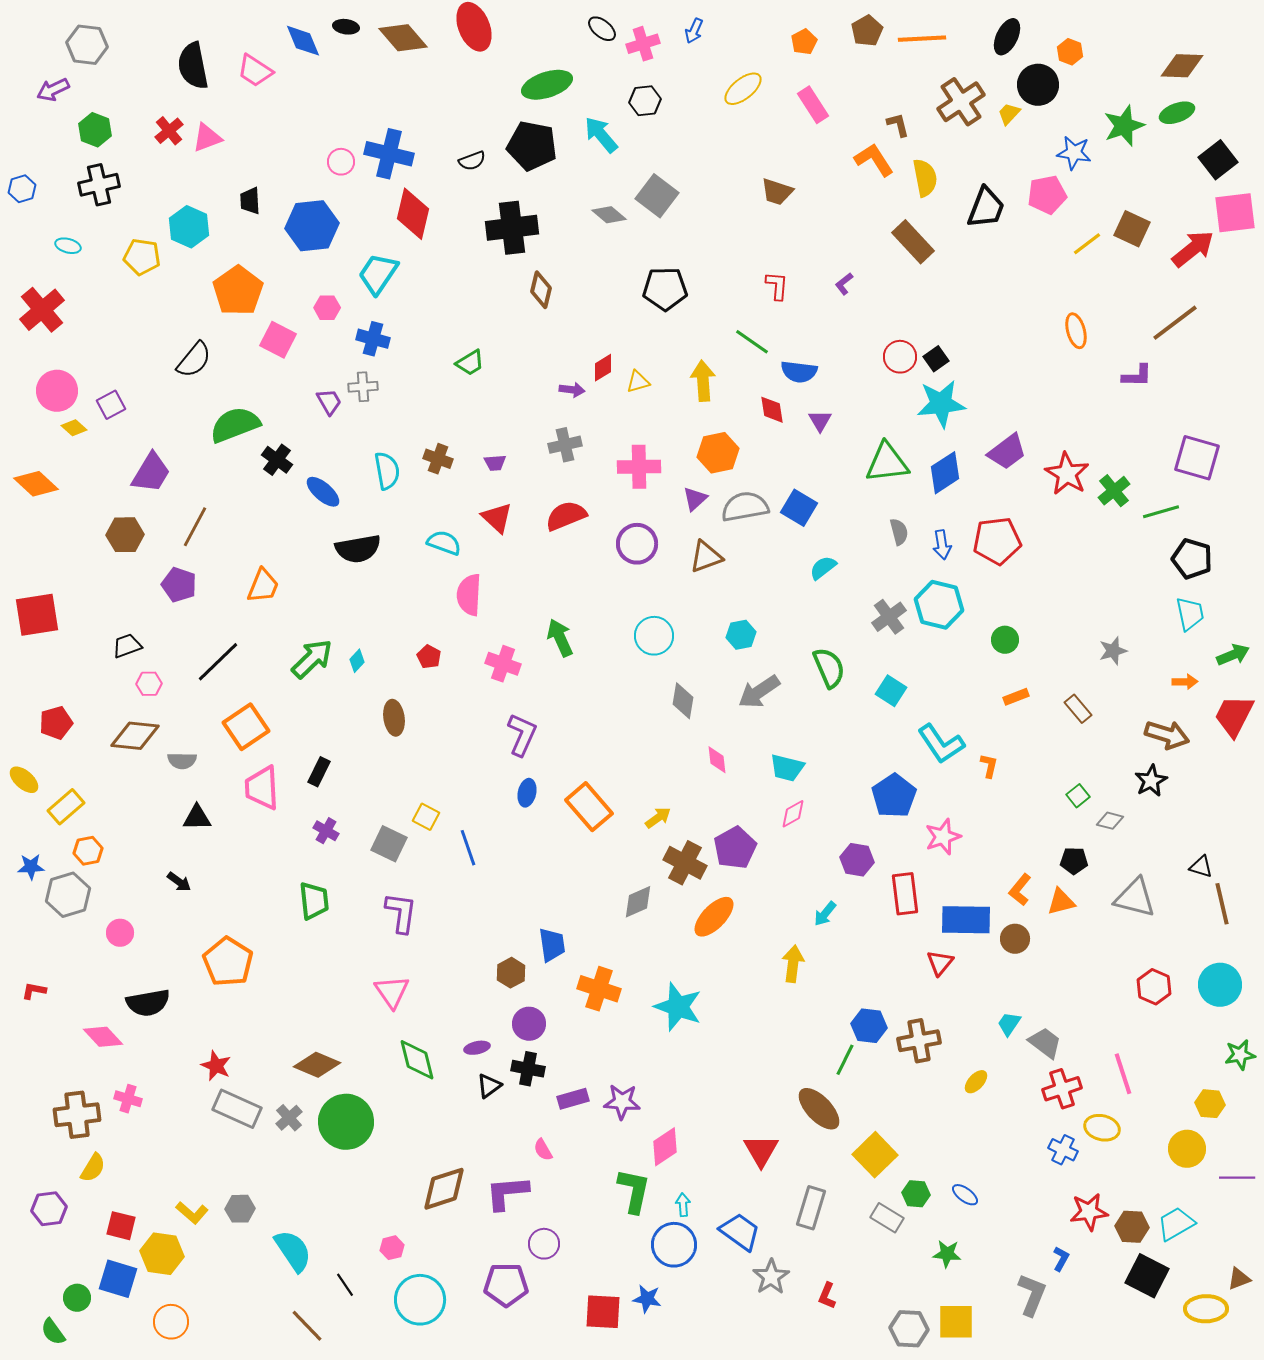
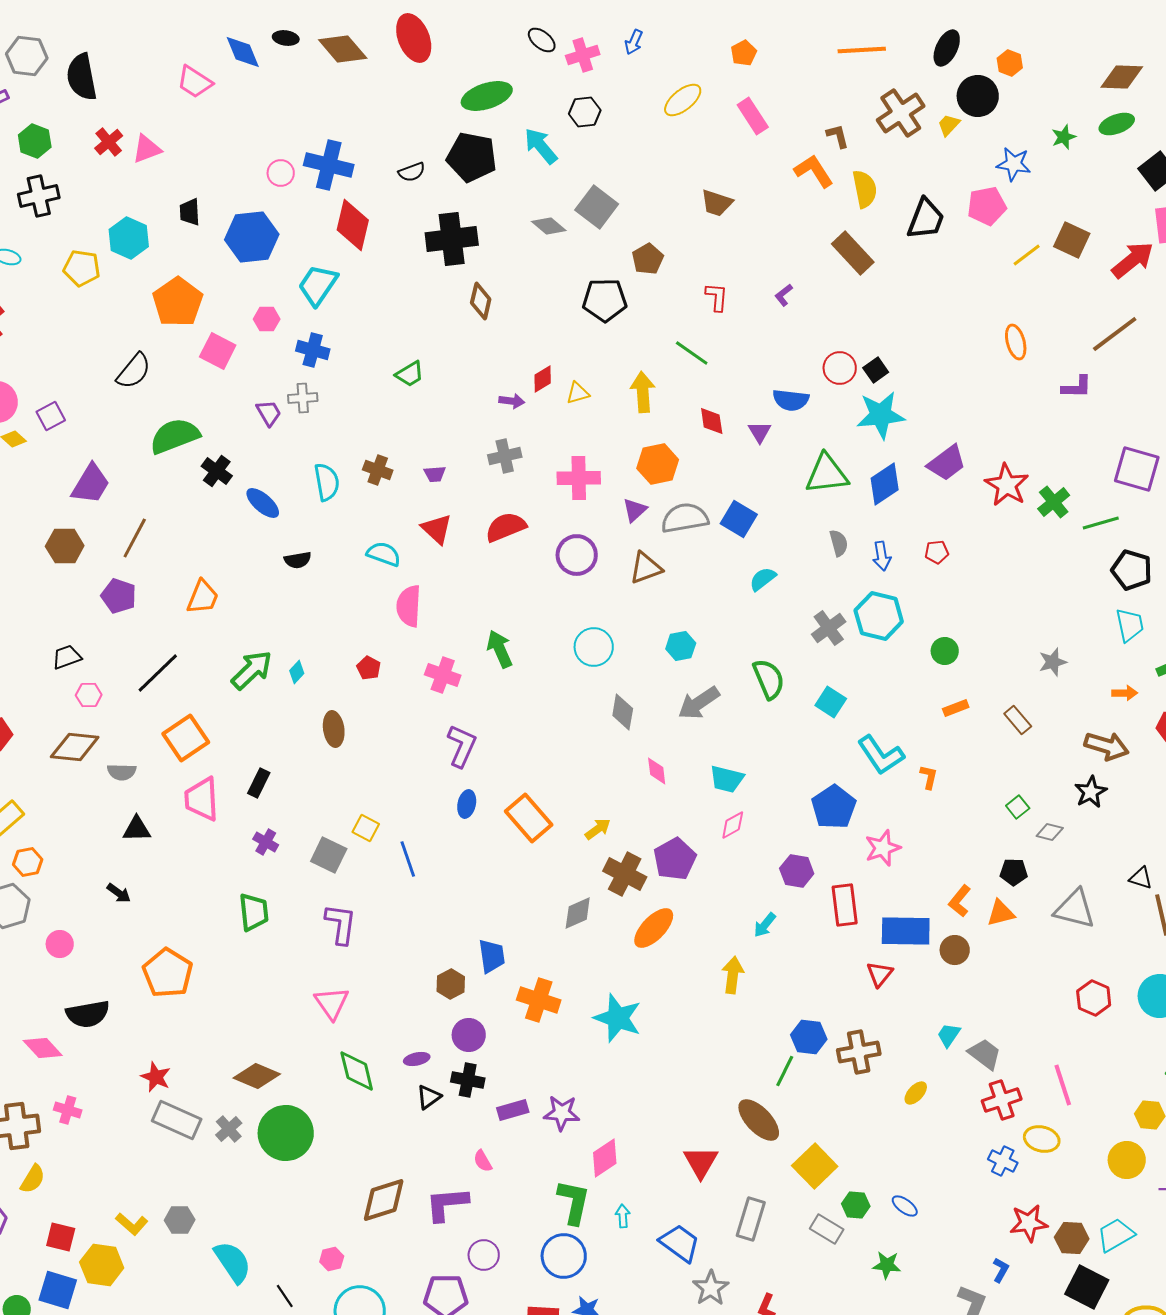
brown pentagon: (867, 31) -> (648, 259), moved
black semicircle: (193, 66) -> (82, 77), moved
green star: (1124, 126) -> (1064, 137), size x0.6
blue semicircle: (799, 372) -> (791, 400), moved
red pentagon: (997, 541) -> (937, 552), size x0.5
black semicircle: (358, 549) -> (298, 560), size x0.6
blue circle: (674, 1245) -> (564, 1256), moved

